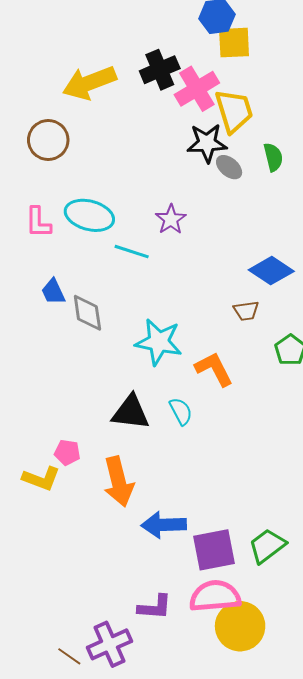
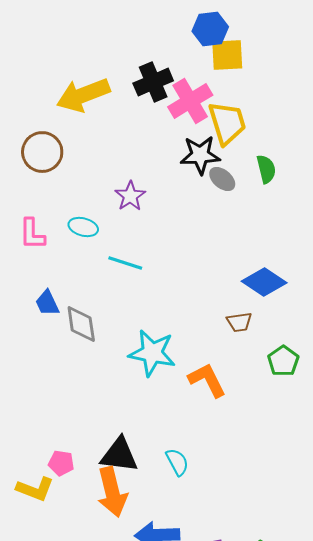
cyan ellipse: (89, 215) -> (83, 227), size x0.6
purple star: (171, 219) -> (130, 196), moved
cyan semicircle: (181, 411) -> (177, 462), moved
black triangle: (131, 412) -> (119, 455), moved

